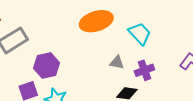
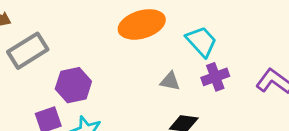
purple cross: (144, 70) -> (215, 77), moved

